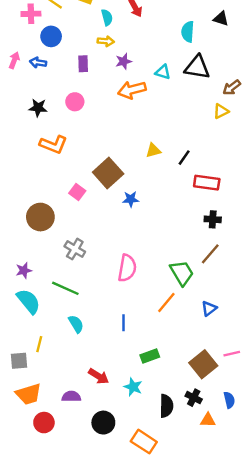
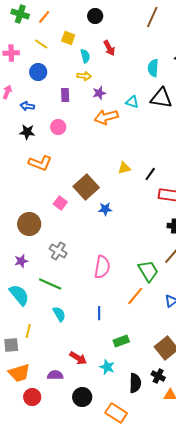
pink cross: (31, 14) -> (11, 53), moved
blue arrow: (38, 63) -> (27, 106), moved
purple star: (24, 270) -> (21, 261), moved

